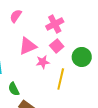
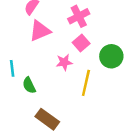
pink triangle: (28, 46) -> (40, 31), moved
green semicircle: (14, 89) -> (29, 85), moved

